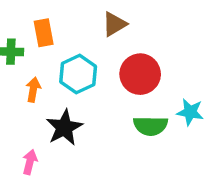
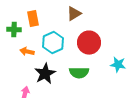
orange arrow: (33, 90) -> (27, 52), turned -88
green semicircle: (150, 126) -> (79, 73), moved

